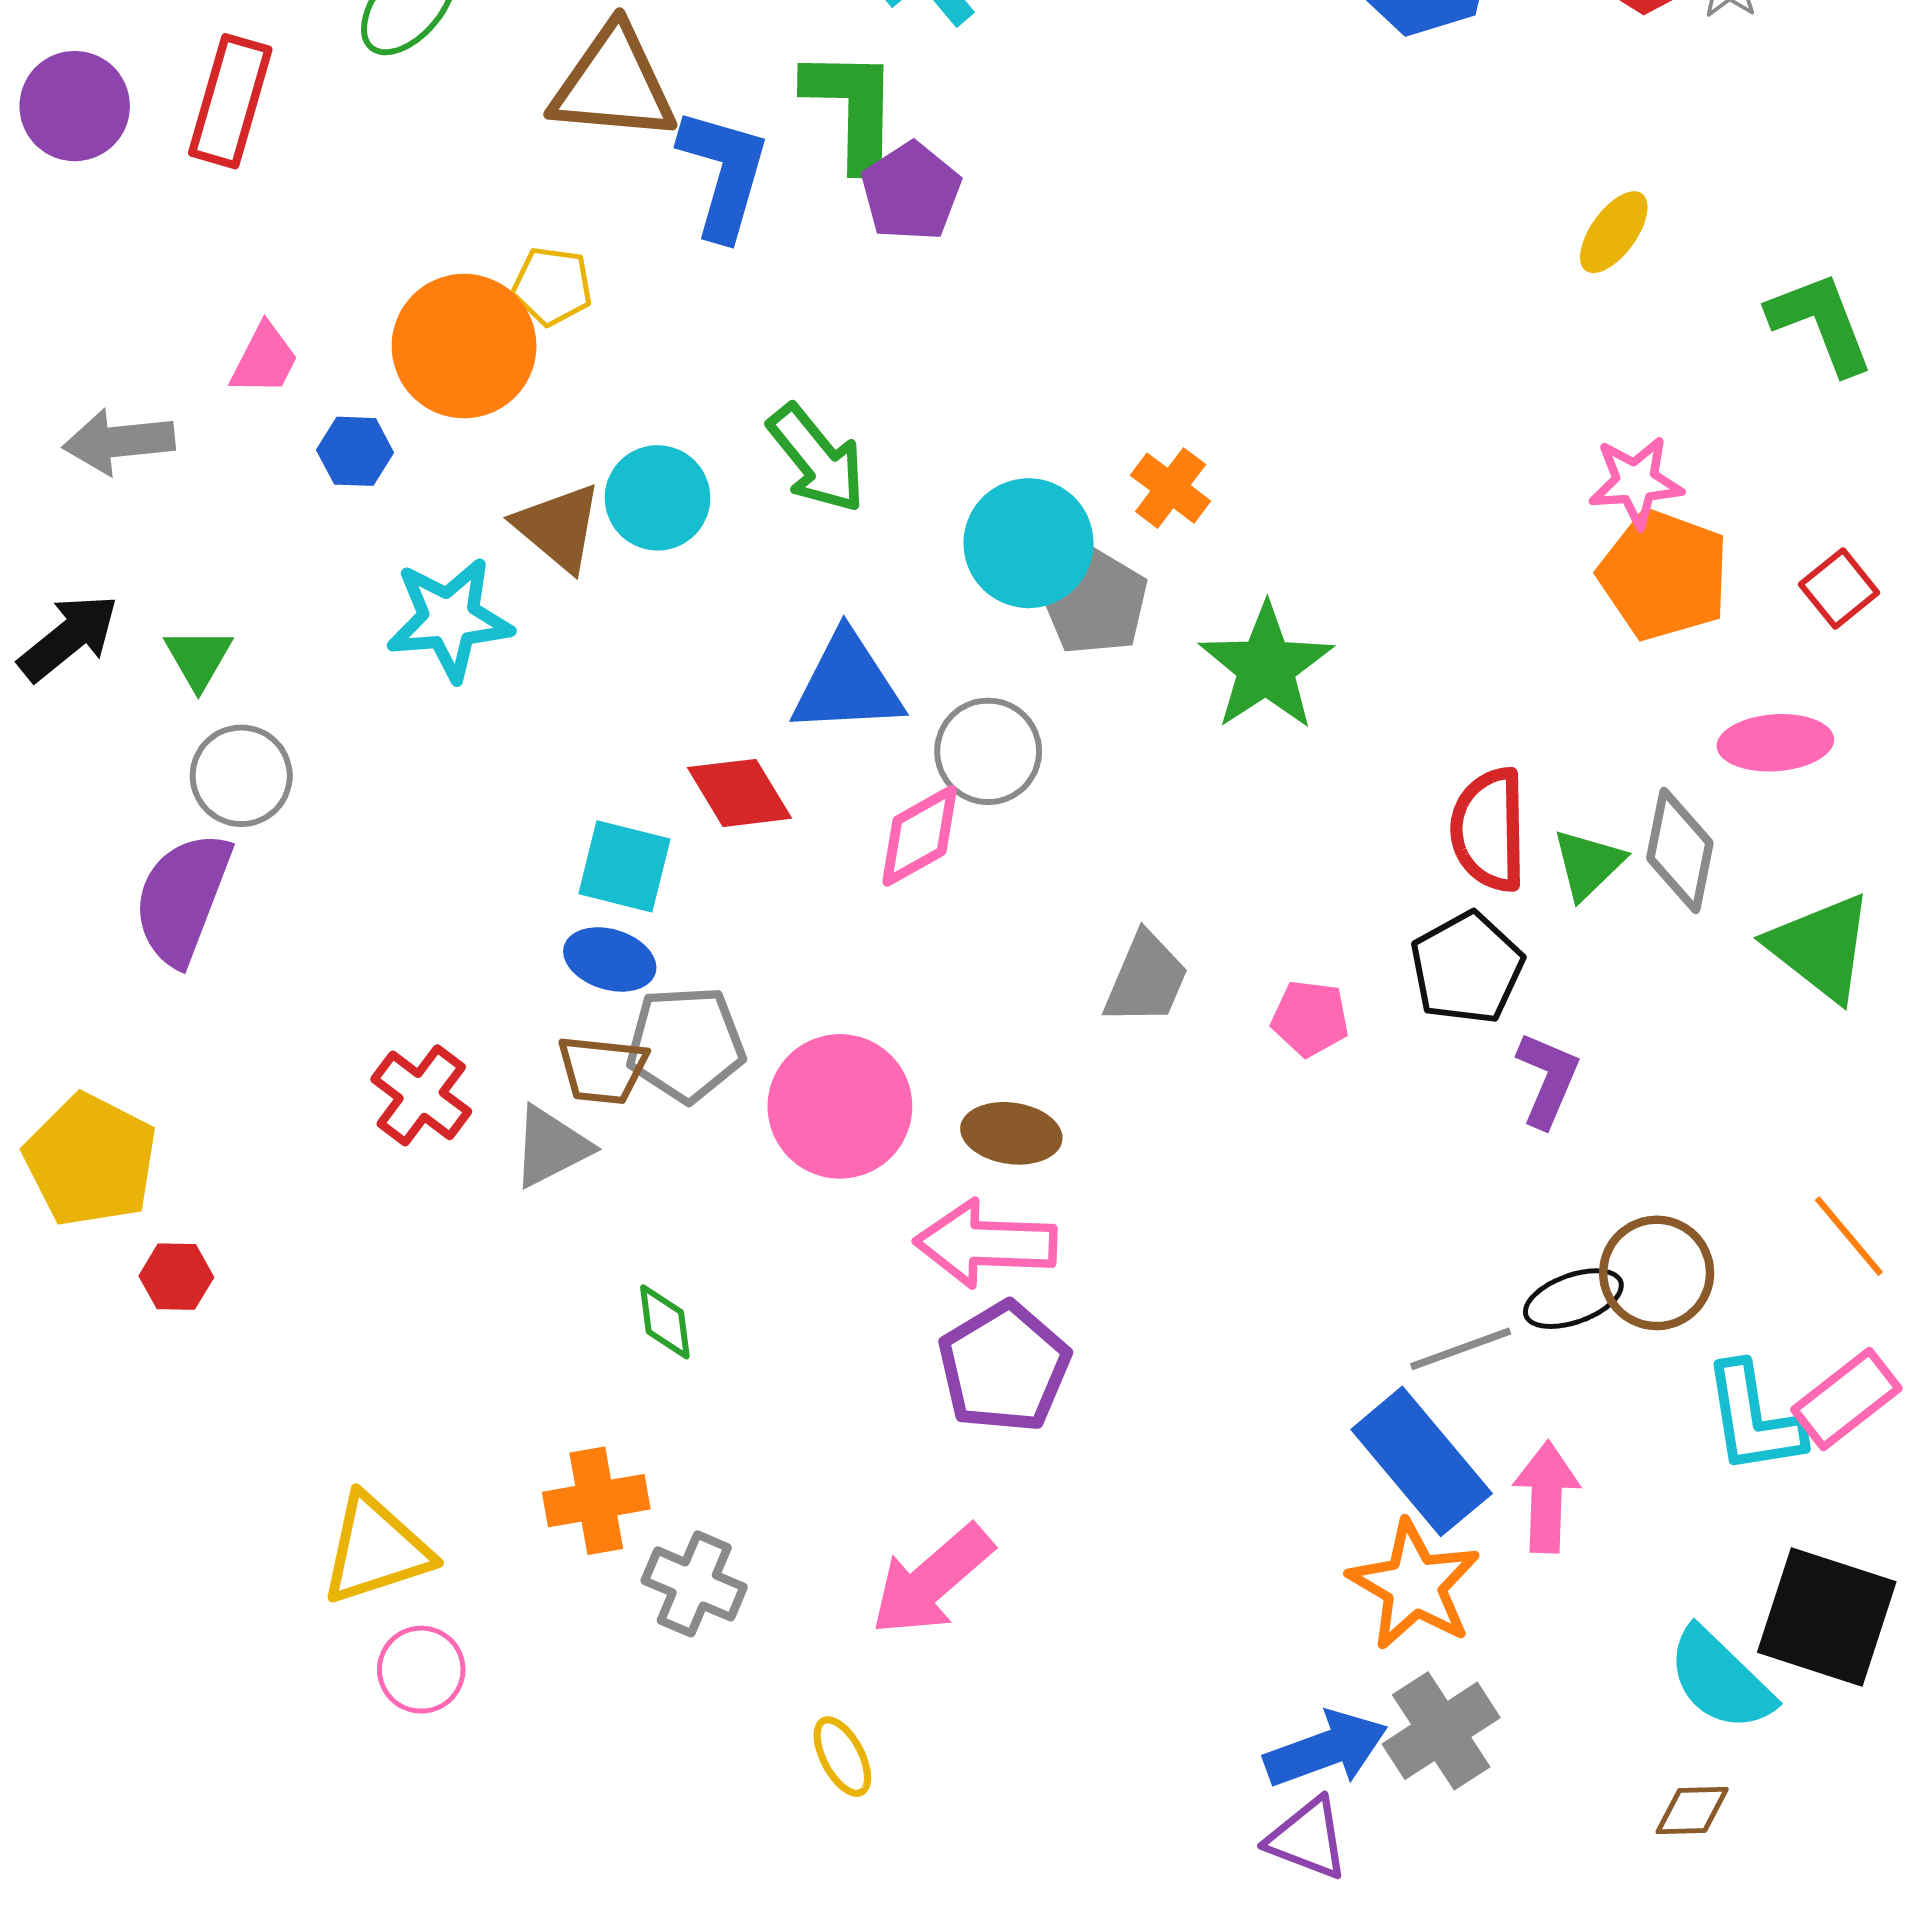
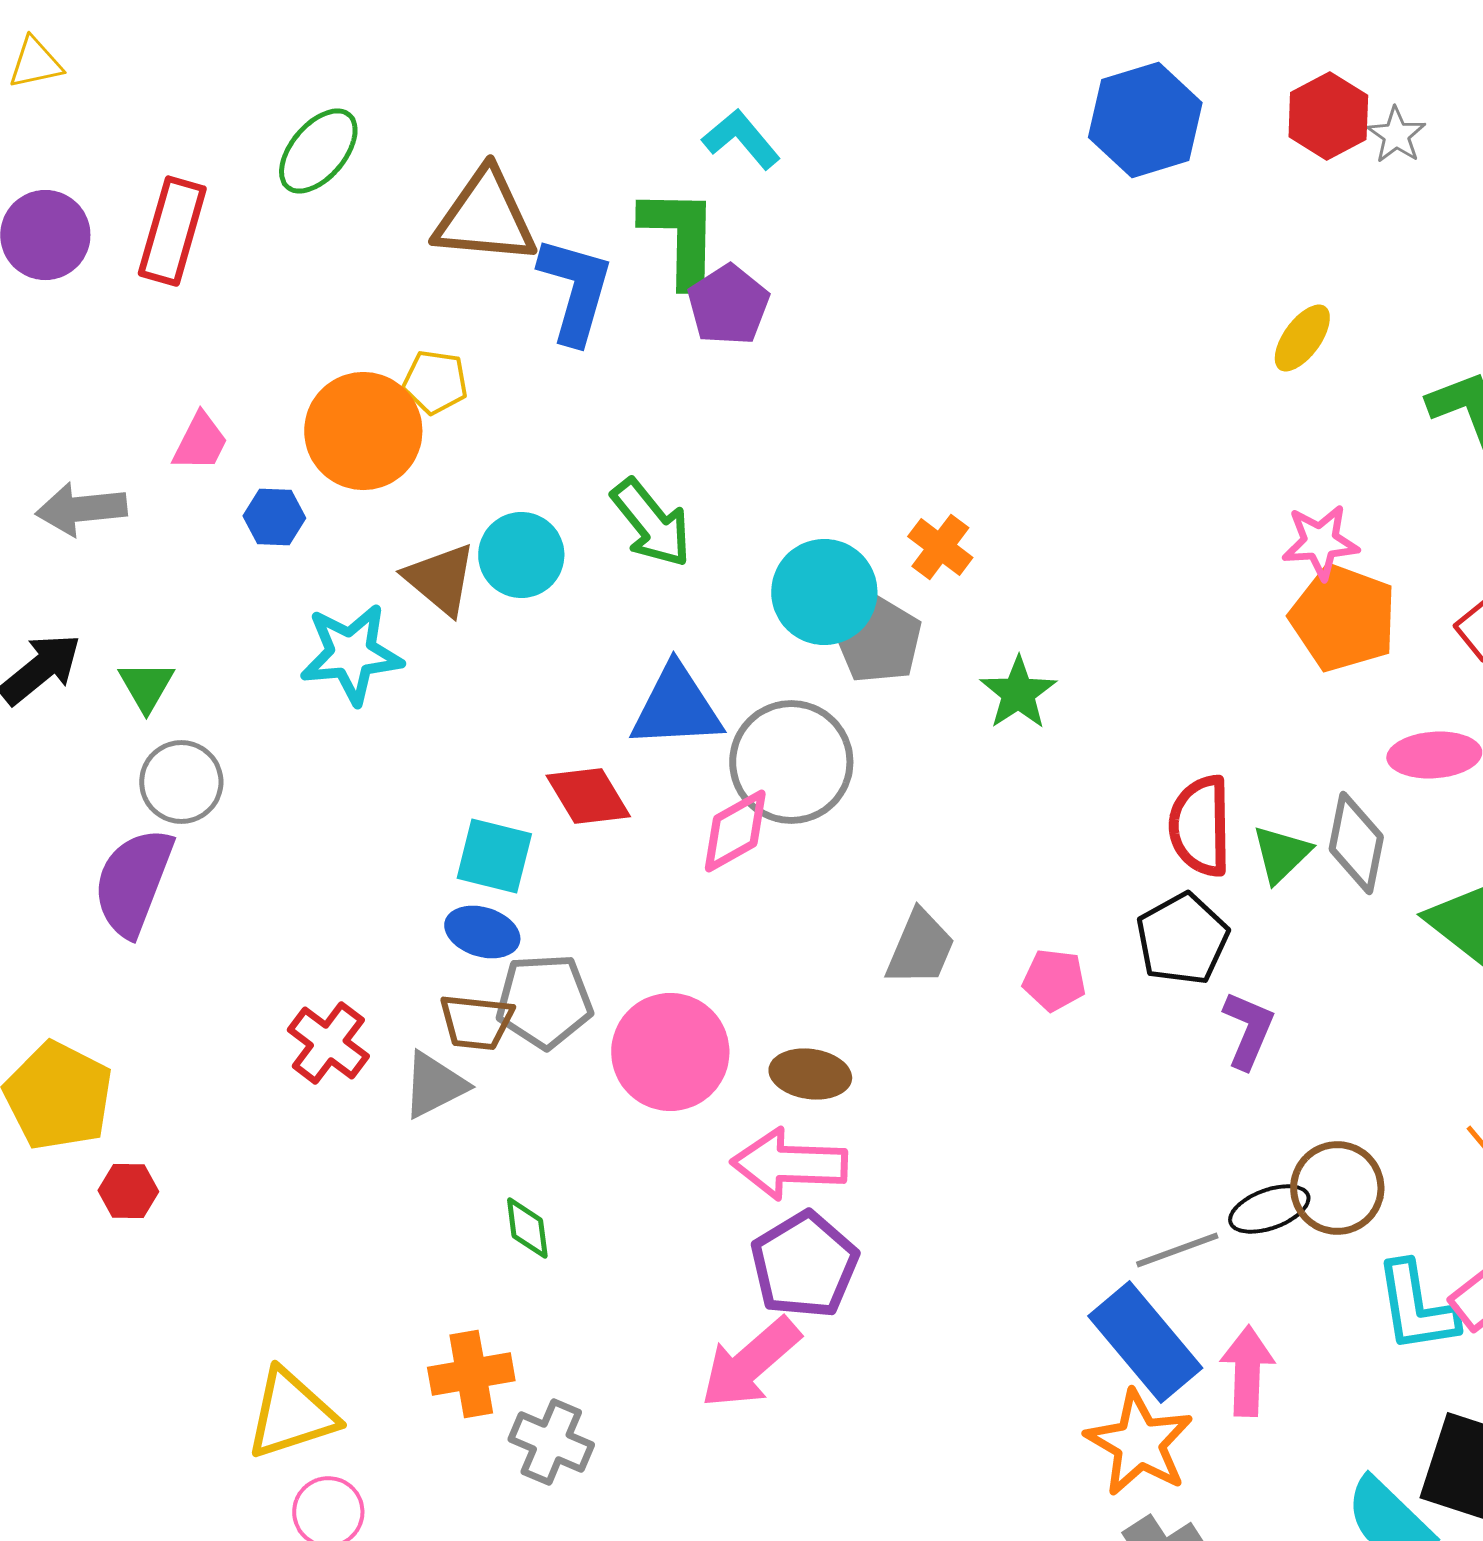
green star: (1266, 667) -> (1018, 693), size x0.7
gray circle: (988, 751) -> (791, 762), size x1.4
pink arrow: (932, 1580) -> (750, 1363), moved

